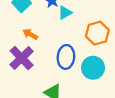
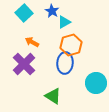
orange hexagon: (97, 33) -> (71, 45), moved
cyan circle: (93, 68) -> (96, 83), moved

